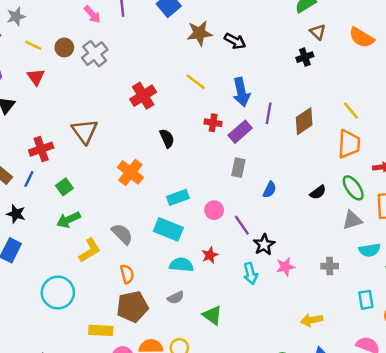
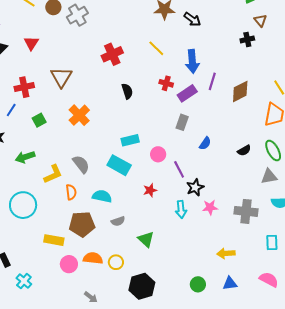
red triangle: (36, 77) -> (31, 43), moved
orange cross: (130, 172) -> (79, 115), moved
green arrow: (69, 220) -> (25, 157), moved
cyan semicircle: (181, 265) -> (102, 196), moved
gray cross: (330, 266) -> (246, 211), size x1.6
orange semicircle: (127, 274) -> (71, 192), moved

